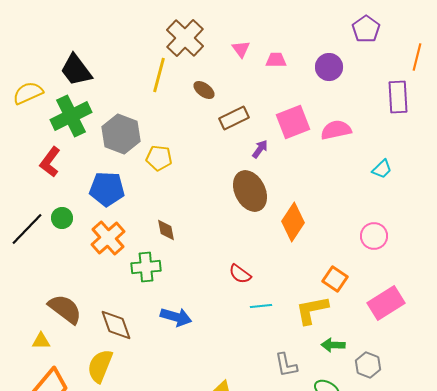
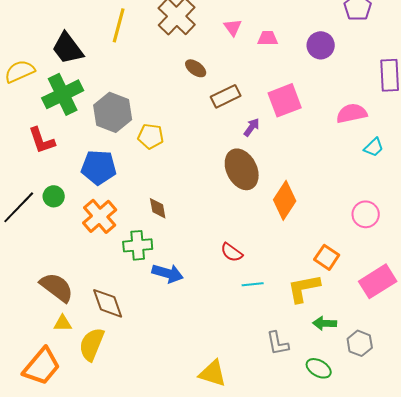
yellow line: (159, 75) -> (119, 25), moved
pink semicircle: (336, 130) -> (352, 113), moved
red L-shape: (50, 162) -> (42, 140), turned -56
blue arrow: (176, 317) -> (168, 273), moved
yellow triangle: (41, 341) -> (63, 323), moved

